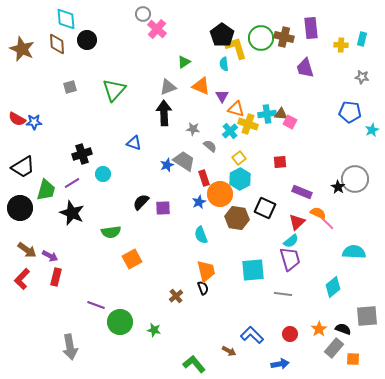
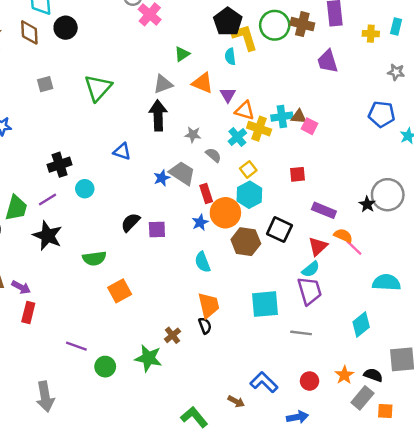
green circle: (120, 322) -> (105, 367), size x0.7
green star: (154, 330) -> (148, 358), moved, size x1.6

